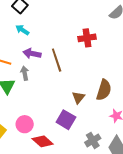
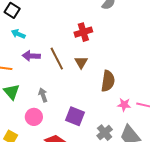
gray arrow: (25, 73) -> (43, 95), moved
brown triangle: (78, 97) -> (81, 62), moved
pink circle: (25, 124) -> (34, 117), moved

